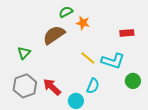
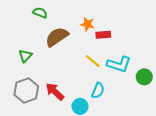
green semicircle: (66, 12) -> (40, 13), moved, turned 48
red rectangle: (127, 33) -> (103, 35), moved
green circle: (133, 81) -> (144, 77), moved

